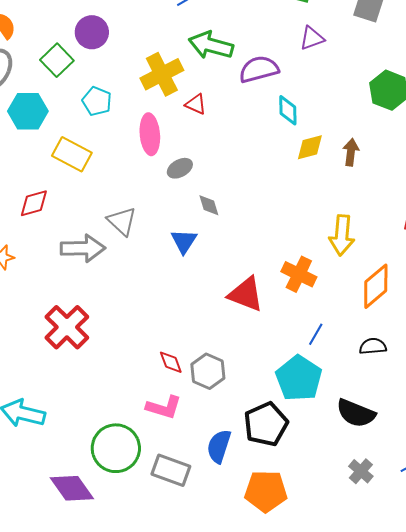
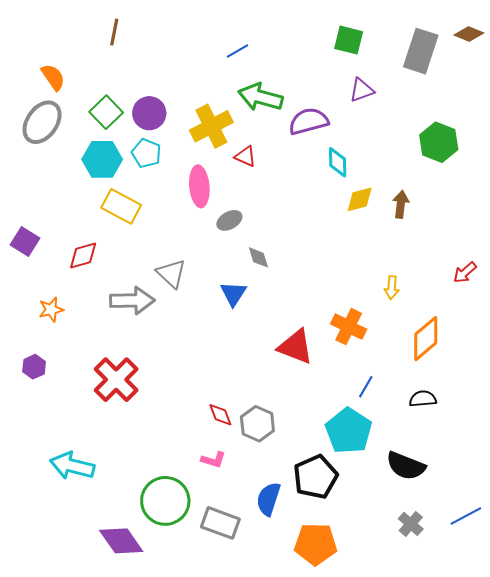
purple circle: (92, 32) -> (149, 113), moved
cyan hexagon: (28, 111) -> (102, 159), moved
yellow arrow: (342, 235) -> (392, 288), size x0.6
pink L-shape: (164, 407) -> (213, 460), size x0.7

